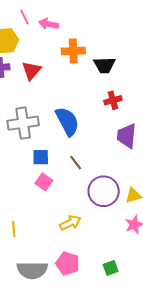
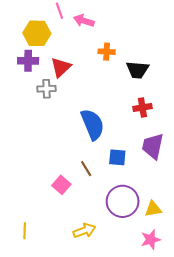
orange cross: (73, 51) -> (107, 52), size x0.7
gray cross: (23, 123) -> (47, 89), moved, size x0.6
blue square: (41, 157) -> (117, 157), moved
brown line: (76, 163) -> (86, 169), moved

